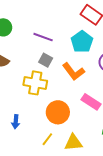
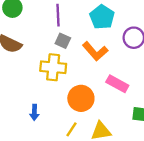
purple line: (43, 37) -> (58, 15), turned 72

